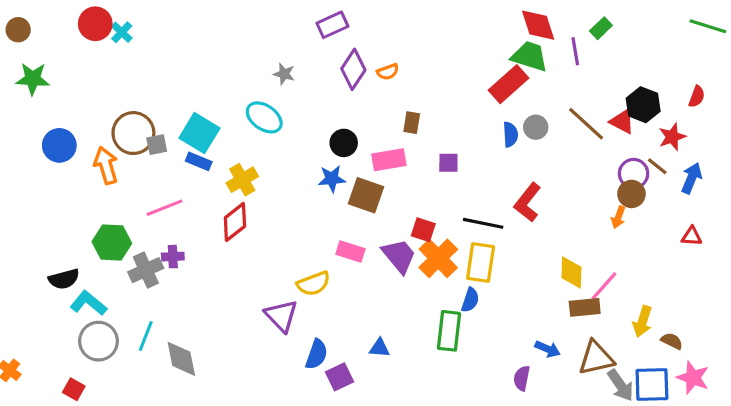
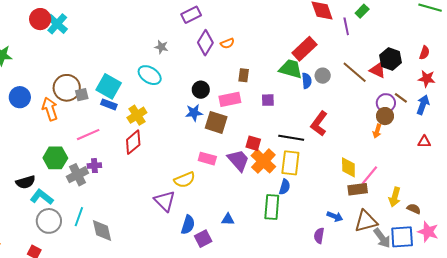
cyan cross: (122, 32) -> (57, 24), size x1.5
green trapezoid: (530, 56) -> (291, 69), moved
red star: (672, 137) -> (427, 79), moved, turned 30

